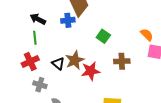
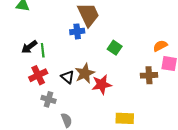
black arrow: (38, 19) -> (29, 47), moved, turned -63
orange semicircle: (147, 35) -> (160, 46), turned -72
brown cross: (122, 61) -> (149, 75), moved

